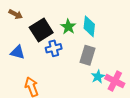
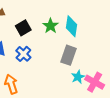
black square: (41, 30) -> (23, 28), size x0.7
blue cross: (54, 48) -> (23, 54), moved, turned -35

